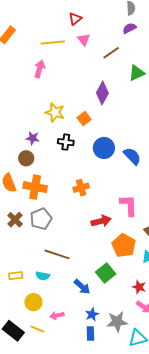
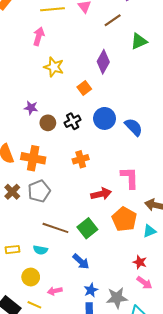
yellow star: (55, 112) -> (54, 67), moved
black cross: (66, 142) -> (73, 121), moved, turned -35
brown circle: (26, 158) -> (48, 123), moved
green square: (106, 273) -> (87, 228), moved

